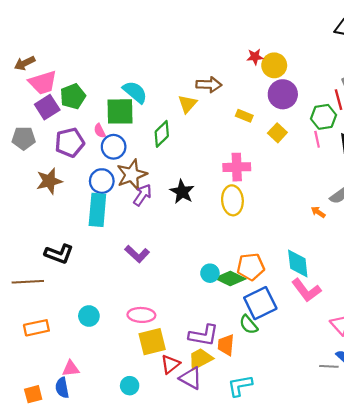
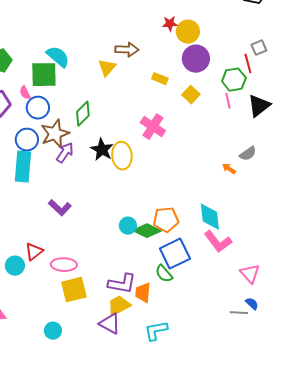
green diamond: (162, 134) -> (83, 114), moved
pink cross: (237, 167) -> (153, 127), turned 35
yellow ellipse: (232, 200) -> (122, 156), moved
red triangle: (170, 364) -> (34, 252), moved

